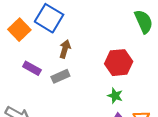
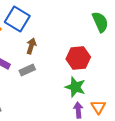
green star: (115, 96) -> (75, 87), size x1.5

